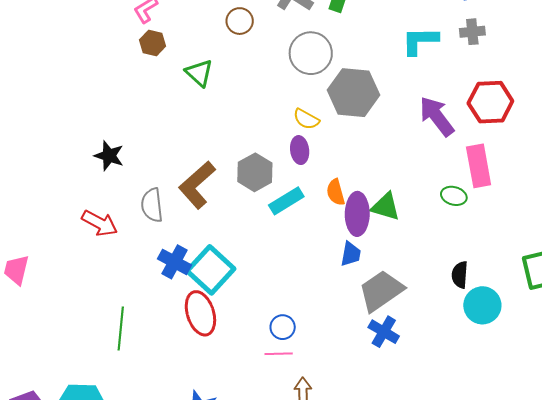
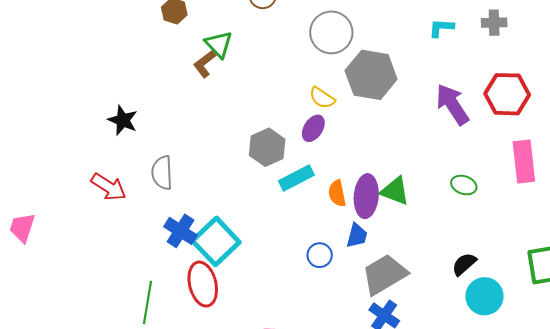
cyan L-shape: (420, 41) -> (441, 28), size x0.7
purple ellipse: (300, 150) -> (313, 128), turned 36
pink rectangle: (479, 166) -> (524, 162), moved
brown L-shape: (197, 185) -> (205, 64), moved, size x0.6
orange semicircle: (336, 192) -> (337, 193), moved
black semicircle: (460, 275) -> (464, 264), turned 40
blue circle: (283, 327) -> (320, 255), moved
green line: (121, 328) -> (147, 302), moved

